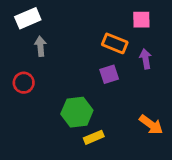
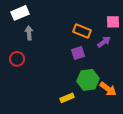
pink square: (141, 20) -> (113, 22), moved
purple arrow: (146, 59) -> (104, 42), turned 64
green hexagon: (77, 112) -> (88, 80), moved

